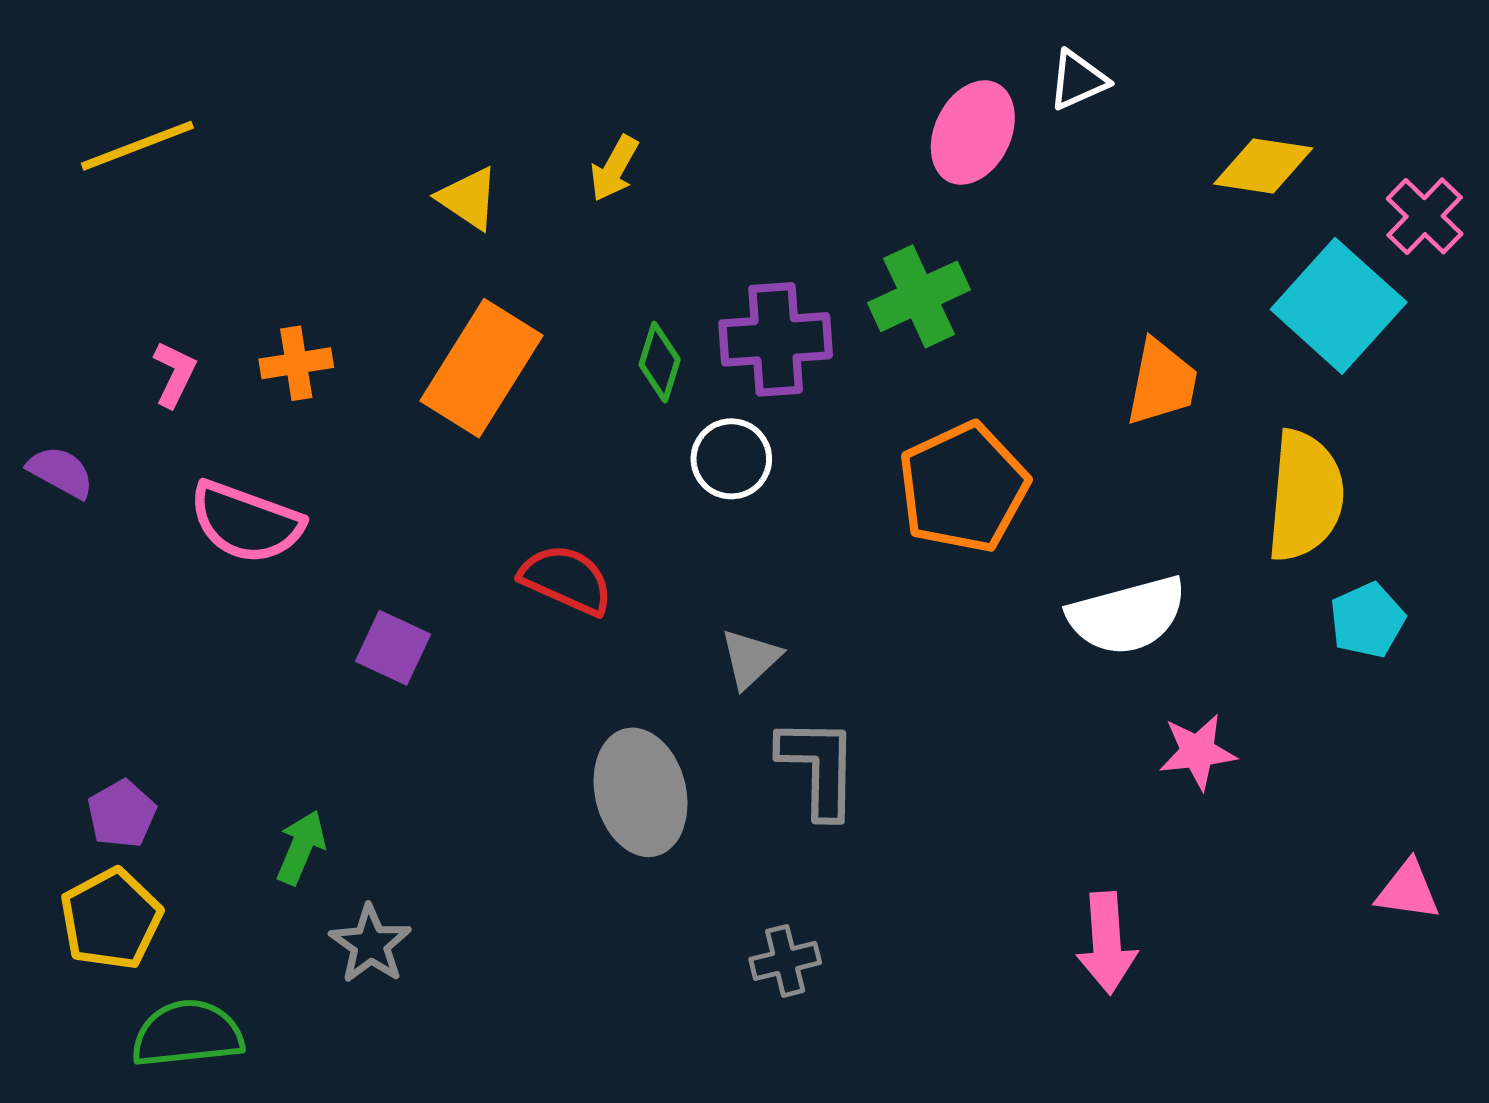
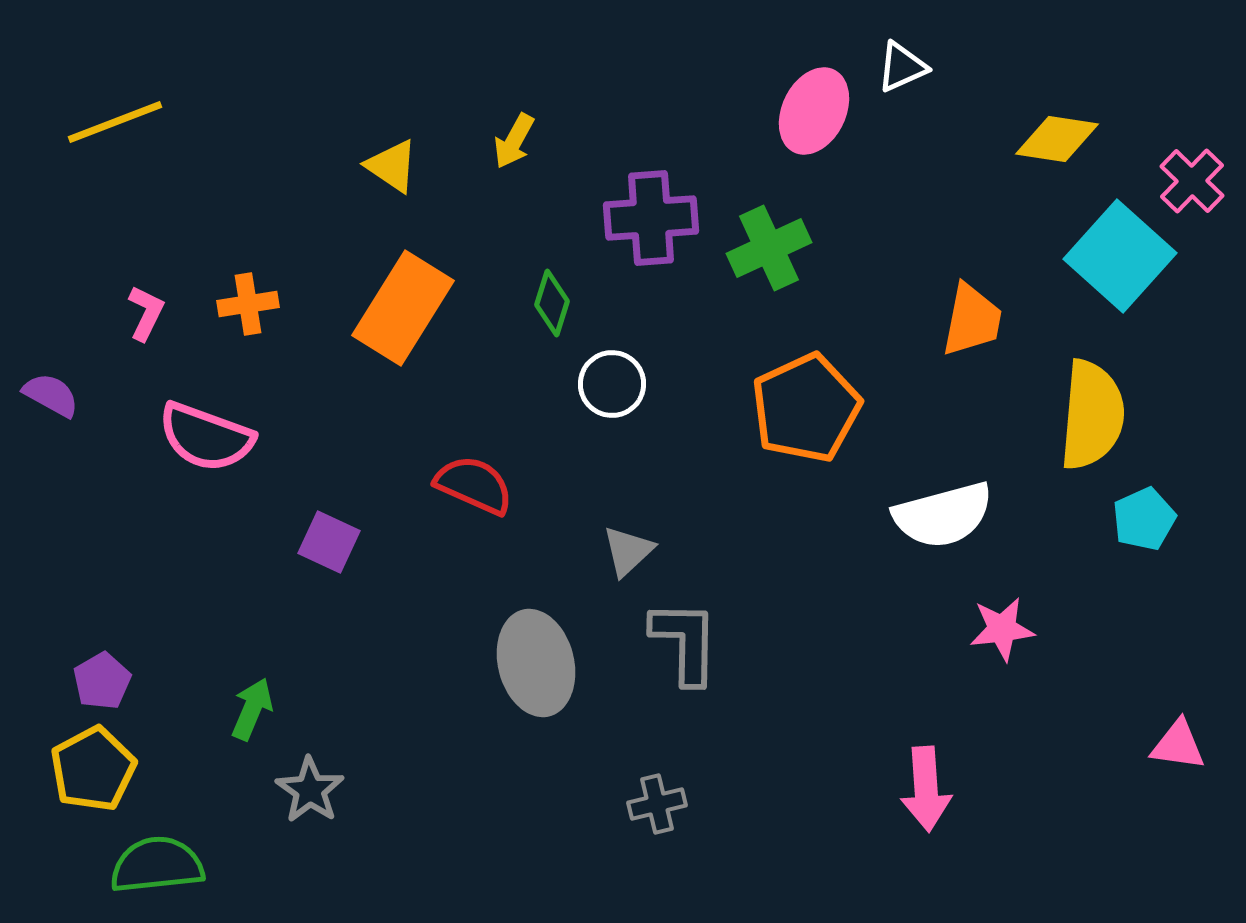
purple cross: (776, 339) -> (651, 218), moved

